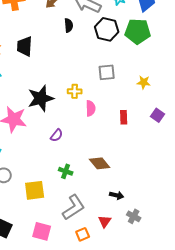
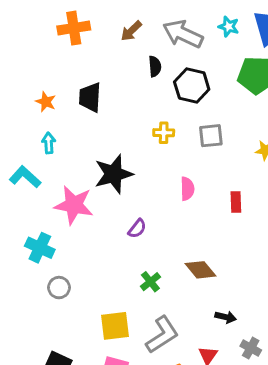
black hexagon: (107, 29) -> (192, 86), moved
yellow cross: (75, 91) -> (164, 133), moved
green cross: (66, 171) -> (150, 282), turned 32
yellow square: (35, 190) -> (115, 326), moved

